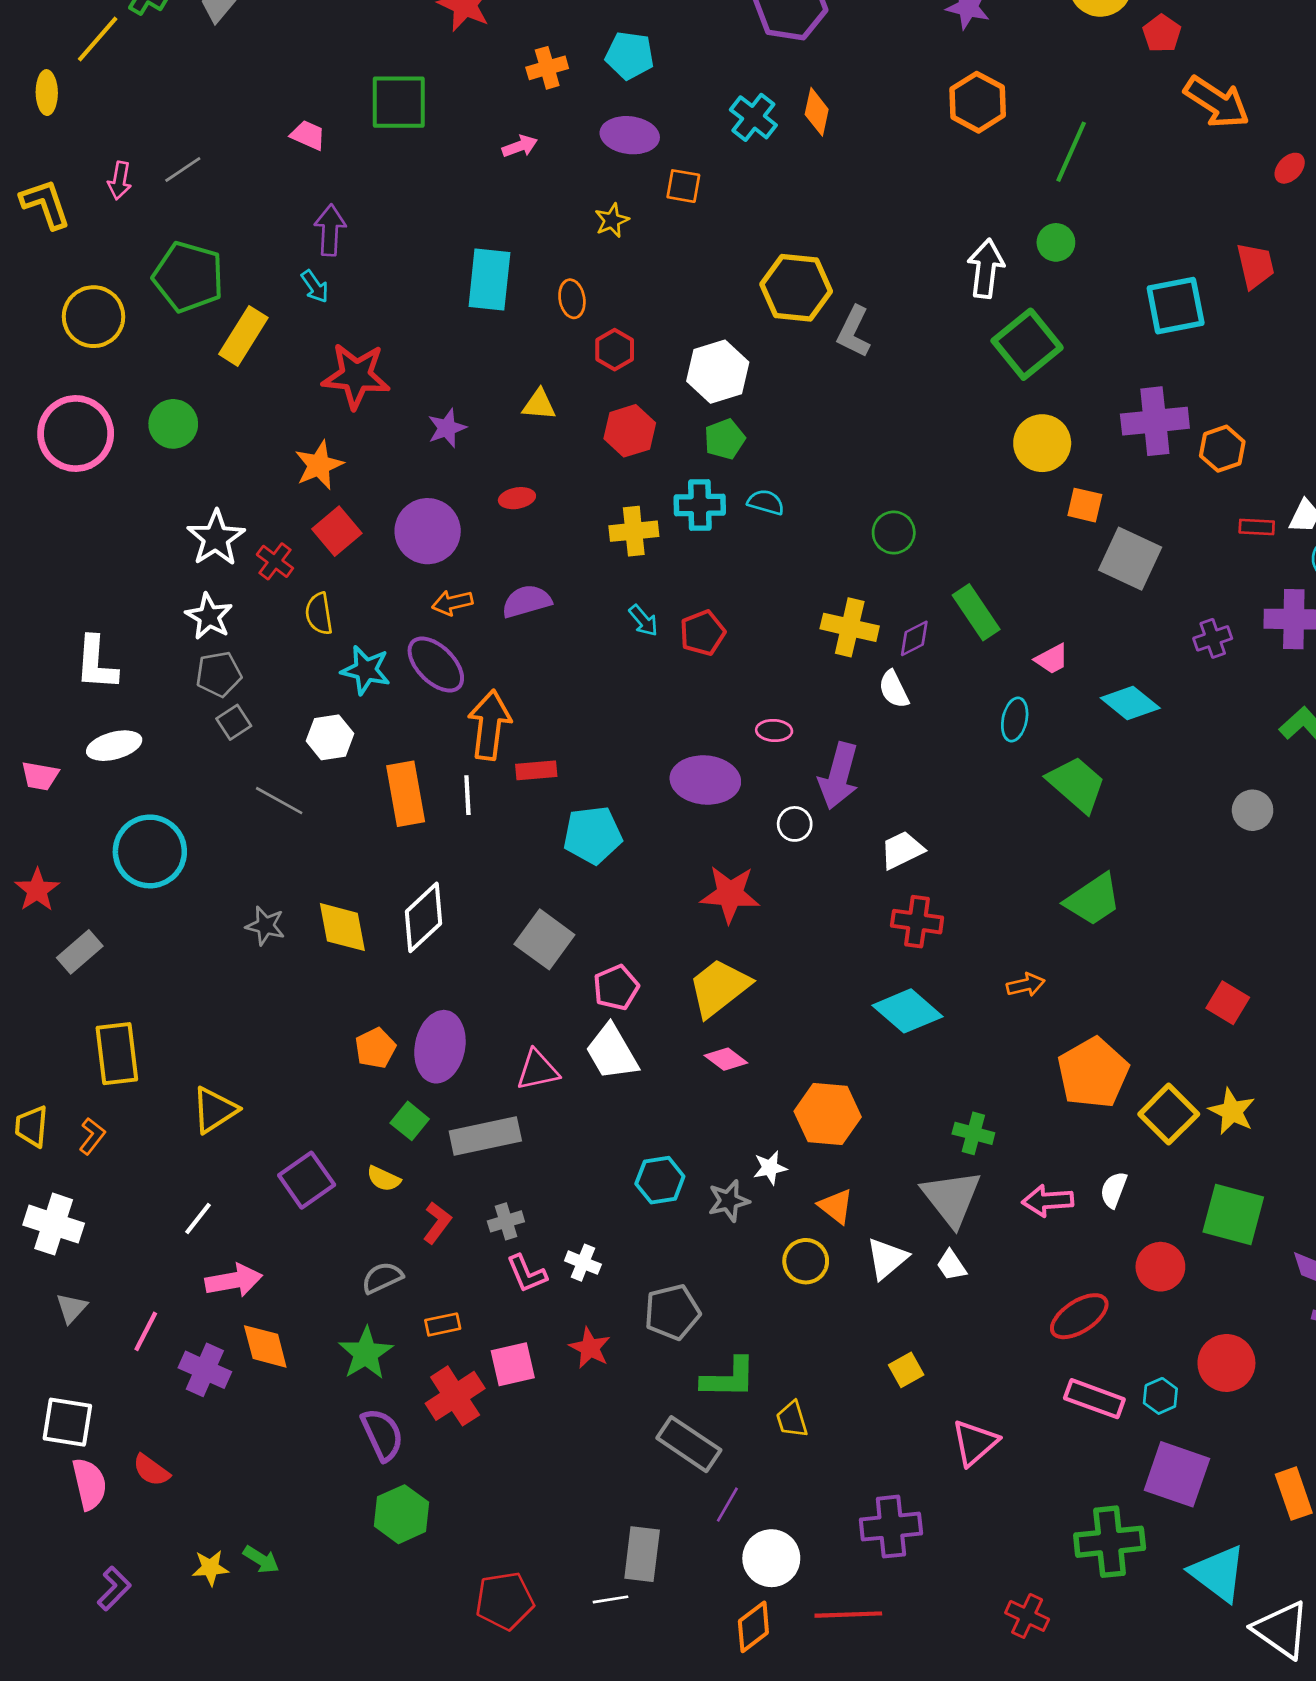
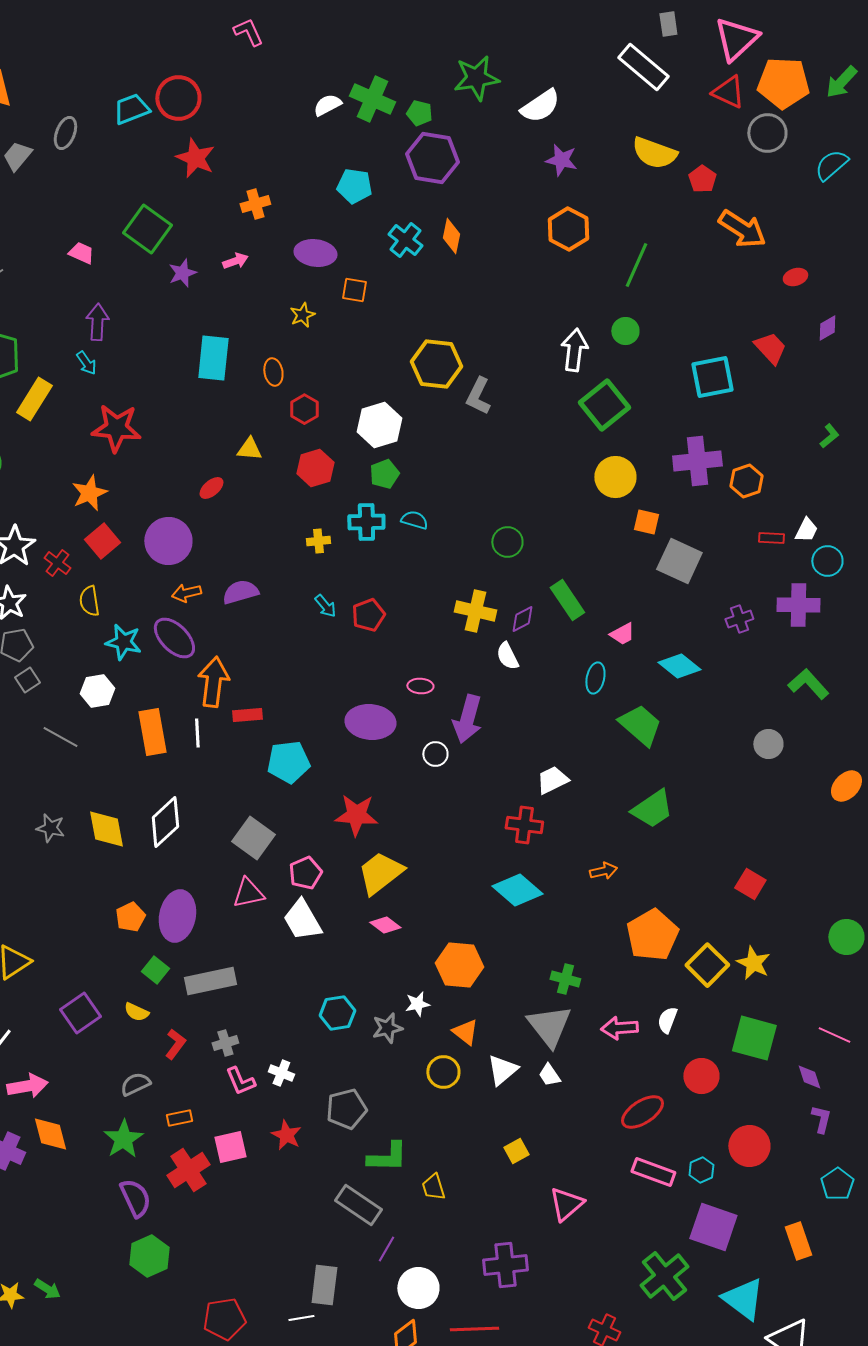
cyan pentagon: (630, 55) -> (354, 186), moved
green square: (399, 102) -> (147, 229), turned 36
red ellipse: (1290, 168) -> (795, 277), turned 30
red trapezoid: (1255, 266) -> (770, 348), turned -30
purple star: (447, 428) -> (182, 273), moved
red ellipse: (517, 498) -> (211, 488), moved, turned -30
yellow cross: (634, 531) -> (318, 541), size x0.7
white trapezoid: (902, 850) -> (552, 780), moved
red star: (730, 894) -> (356, 815), moved
pink triangle: (538, 1070) -> (248, 893), moved
green cross: (1110, 1542) -> (664, 1276), turned -33

